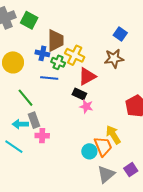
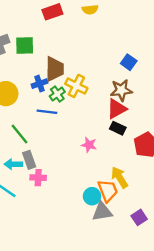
green square: (29, 20) -> (25, 46), turned -30
blue cross: (42, 53) -> (39, 84), turned -32
green cross: (58, 62) -> (57, 94), turned 32
red triangle: (87, 76) -> (117, 109), moved
black rectangle: (79, 94) -> (118, 128), moved
gray triangle: (106, 174) -> (102, 212), moved, turned 30

